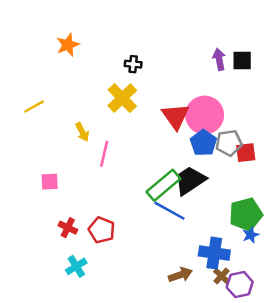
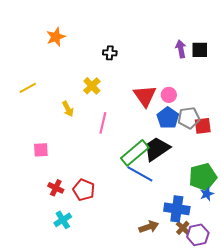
yellow cross: (122, 98) -> (92, 86), moved, size x0.7
pink circle: (205, 115) -> (169, 95), size x0.5
pink line: (104, 154) -> (103, 123), moved

